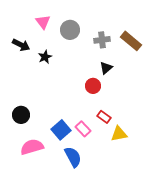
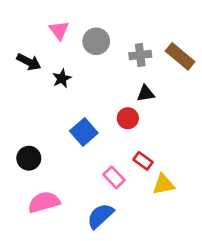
black triangle: (106, 68) -> (146, 94), turned 32
blue square: (61, 130) -> (84, 132), moved
blue semicircle: (73, 157) -> (100, 216), turned -105

